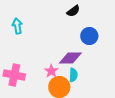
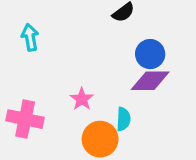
purple diamond: (70, 58) -> (150, 81), moved
pink star: (51, 71) -> (82, 99), moved

